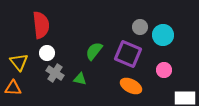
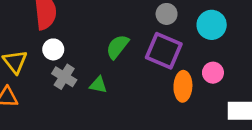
gray circle: (140, 27) -> (167, 14), moved
orange ellipse: (131, 86) -> (183, 86), moved, turned 65

